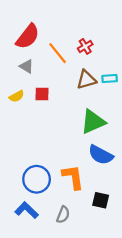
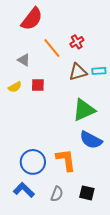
red semicircle: (28, 37) -> (32, 19), moved
black square: (101, 200) -> (87, 193), moved

